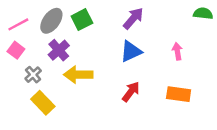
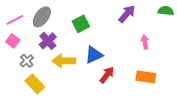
purple arrow: (133, 18) -> (127, 14), moved
green square: (82, 20) -> (81, 24), moved
blue triangle: (131, 51) -> (94, 55), moved

